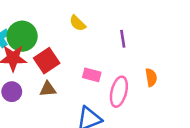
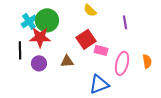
red square: (47, 61) -> (86, 39), moved
orange semicircle: (151, 77) -> (147, 61), moved

